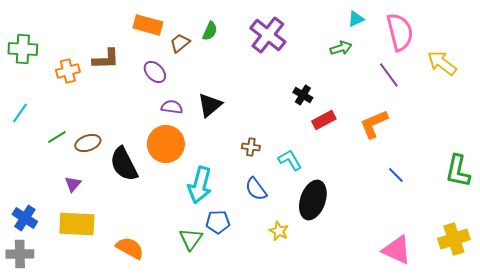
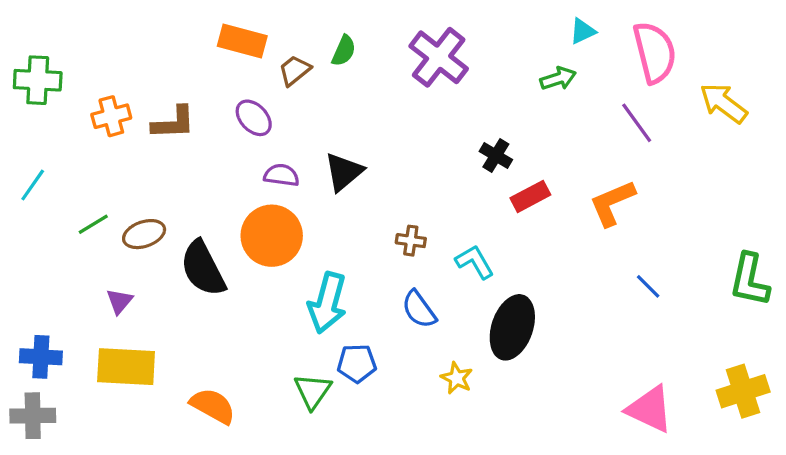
brown L-shape: (106, 59) -> (173, 123), moved
blue cross: (25, 218) -> (41, 357), turned -30

